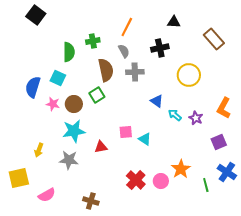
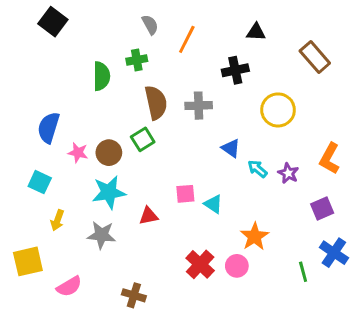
gray semicircle: (124, 51) -> (150, 25), moved
cyan square: (58, 78) -> (40, 182), moved
orange star: (181, 169) -> (254, 236), moved

